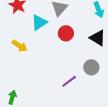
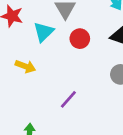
purple line: (69, 81) -> (68, 99), moved

